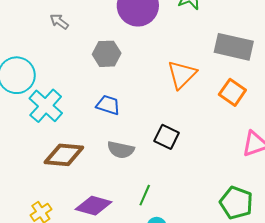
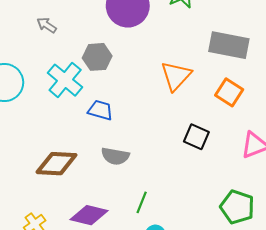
cyan cross: (46, 106) -> (65, 80), moved
black square: (167, 137) -> (196, 137), moved

